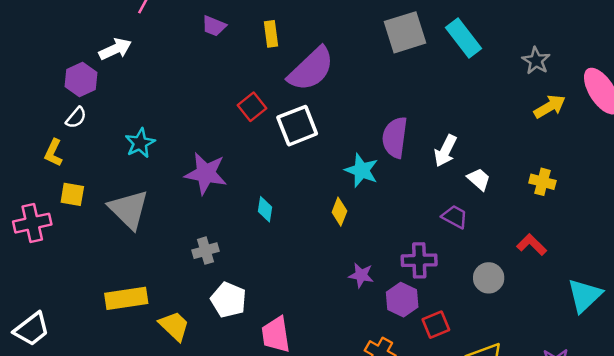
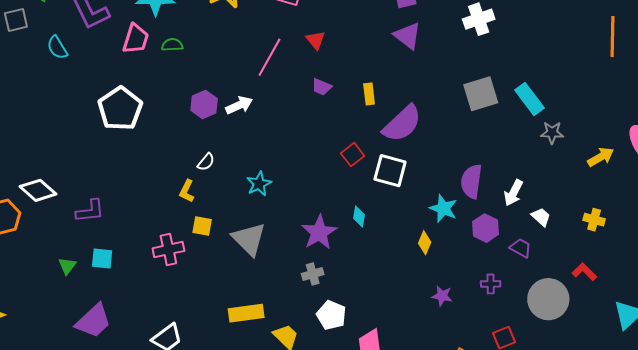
gray star: (536, 61) -> (552, 133), moved, turned -30
purple hexagon: (81, 79) -> (204, 104), moved
white square: (297, 126) -> (390, 171), turned 36
purple star: (206, 173) -> (319, 232), moved, turned 30
cyan diamond: (265, 209) -> (359, 217), moved
purple cross: (419, 260) -> (491, 284), size x0.7
gray circle: (489, 278) -> (548, 299), size x1.6
purple hexagon: (402, 300) -> (486, 228), moved

